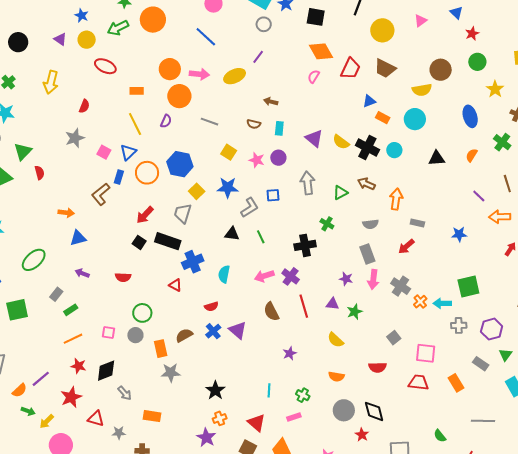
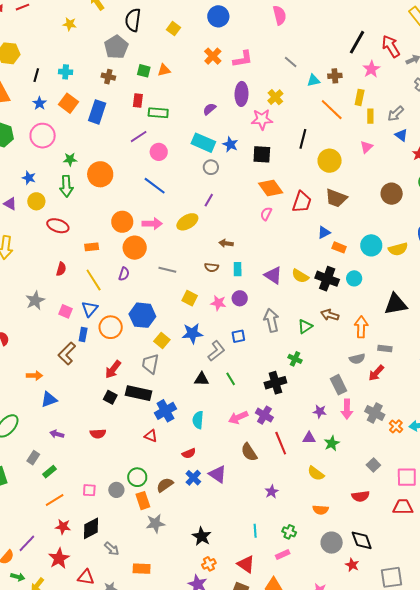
green arrow: (118, 28) -> (66, 186), turned -60
yellow semicircle: (422, 90) -> (398, 249), moved
red semicircle: (84, 106) -> (61, 269), moved
black triangle: (437, 158) -> (396, 304), moved, size x1.4
gray semicircle: (371, 224) -> (357, 359), moved
green circle: (142, 313) -> (137, 477), moved

